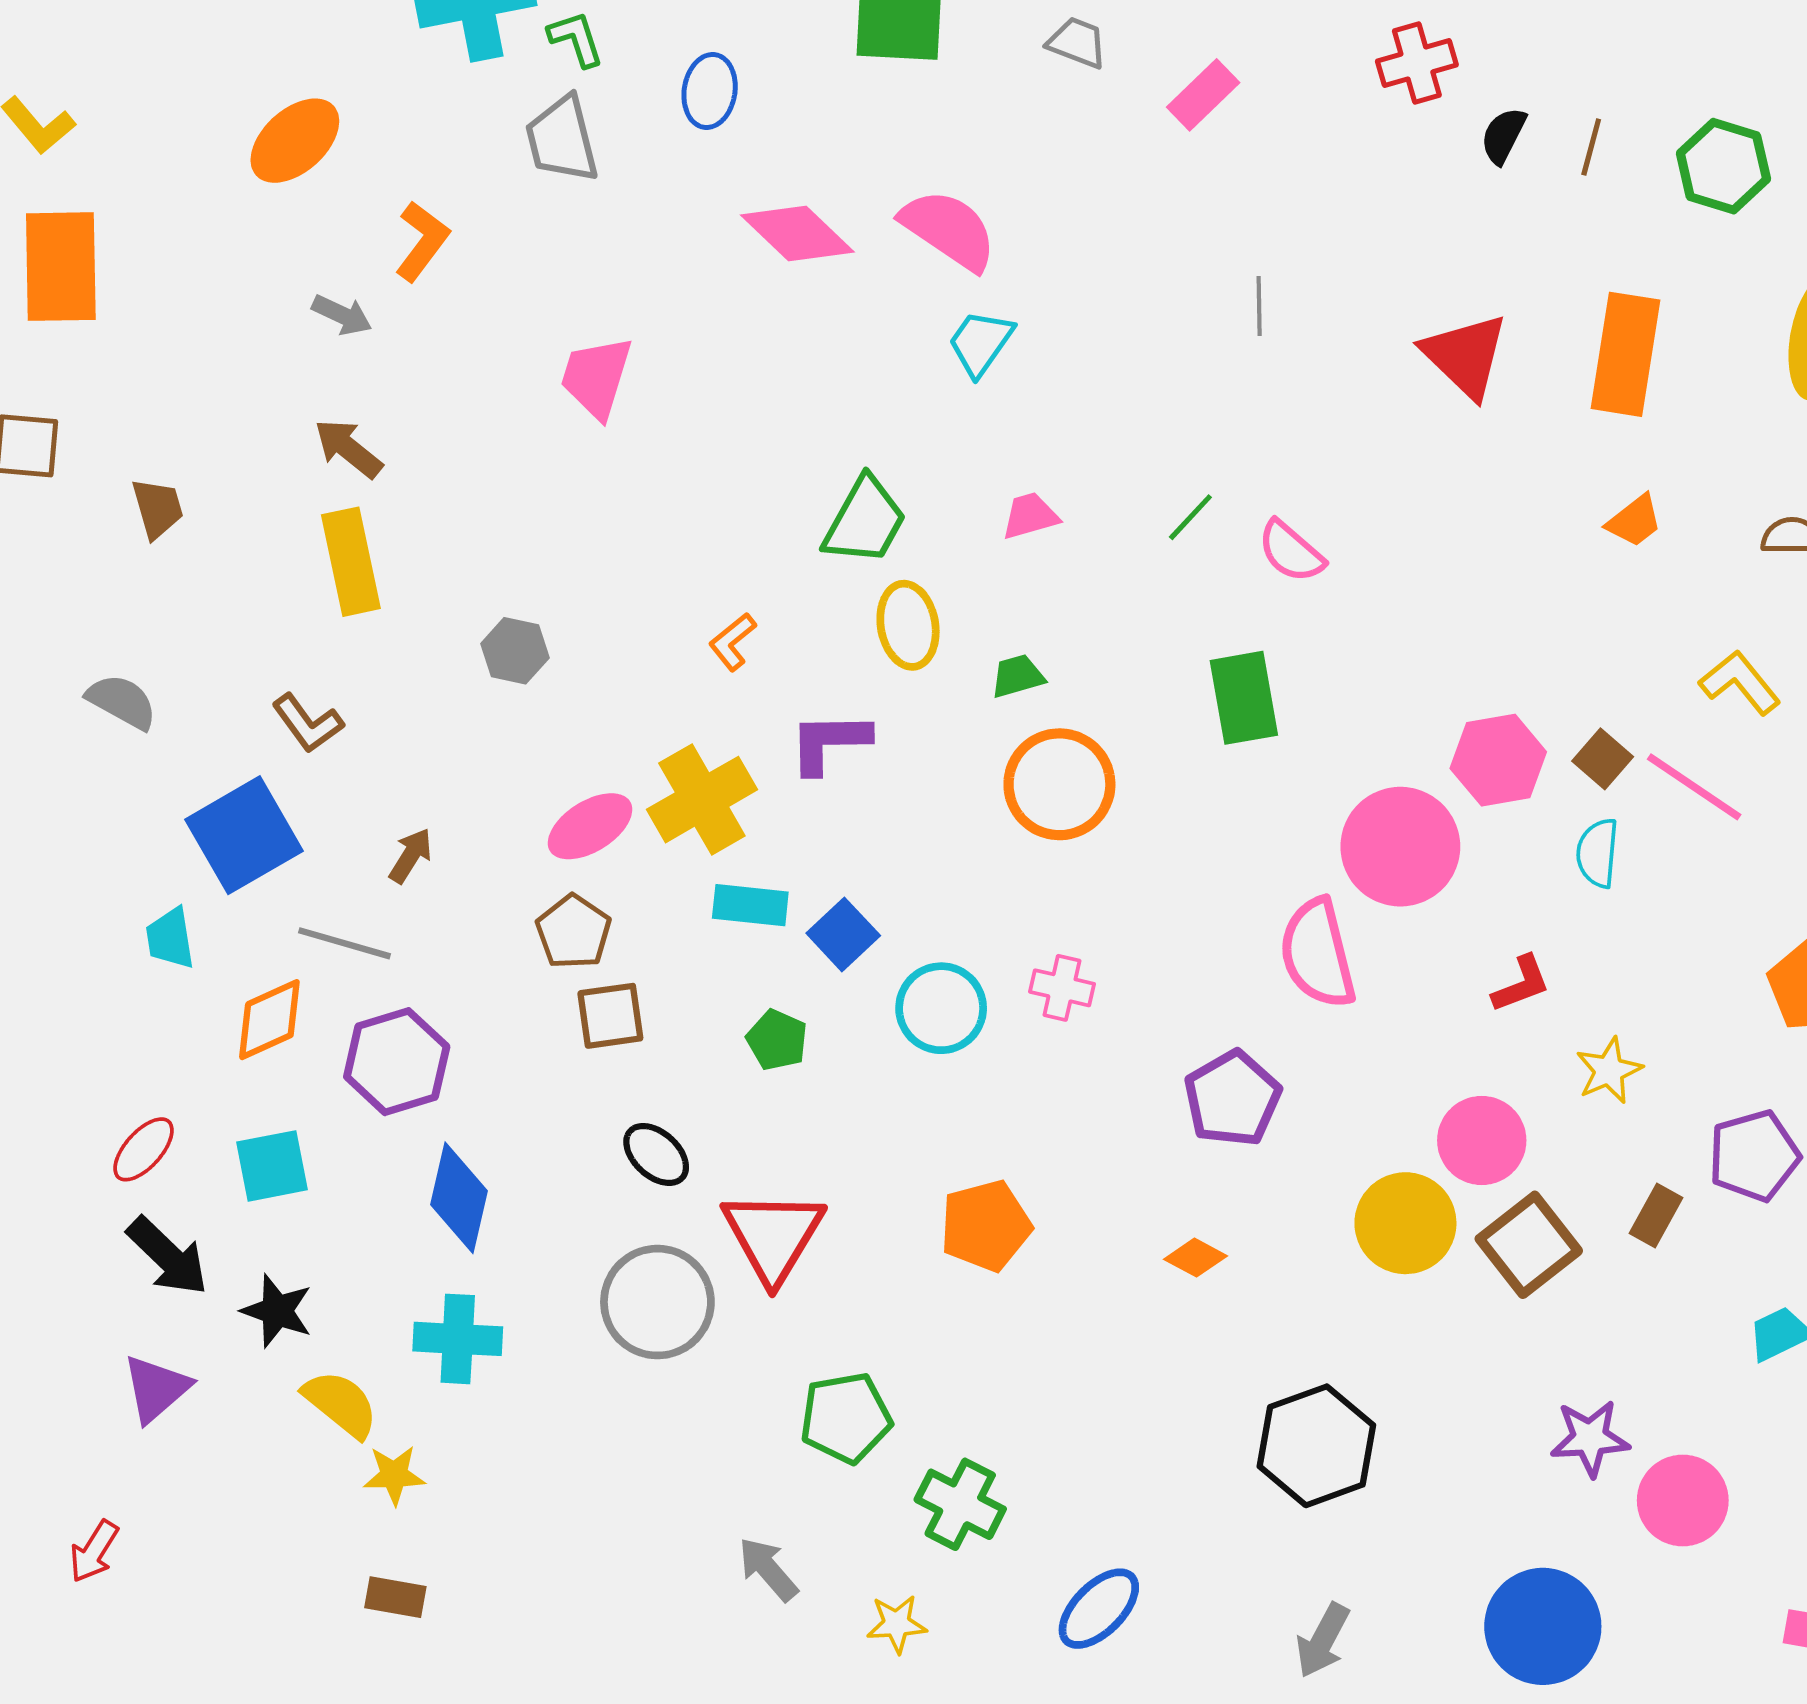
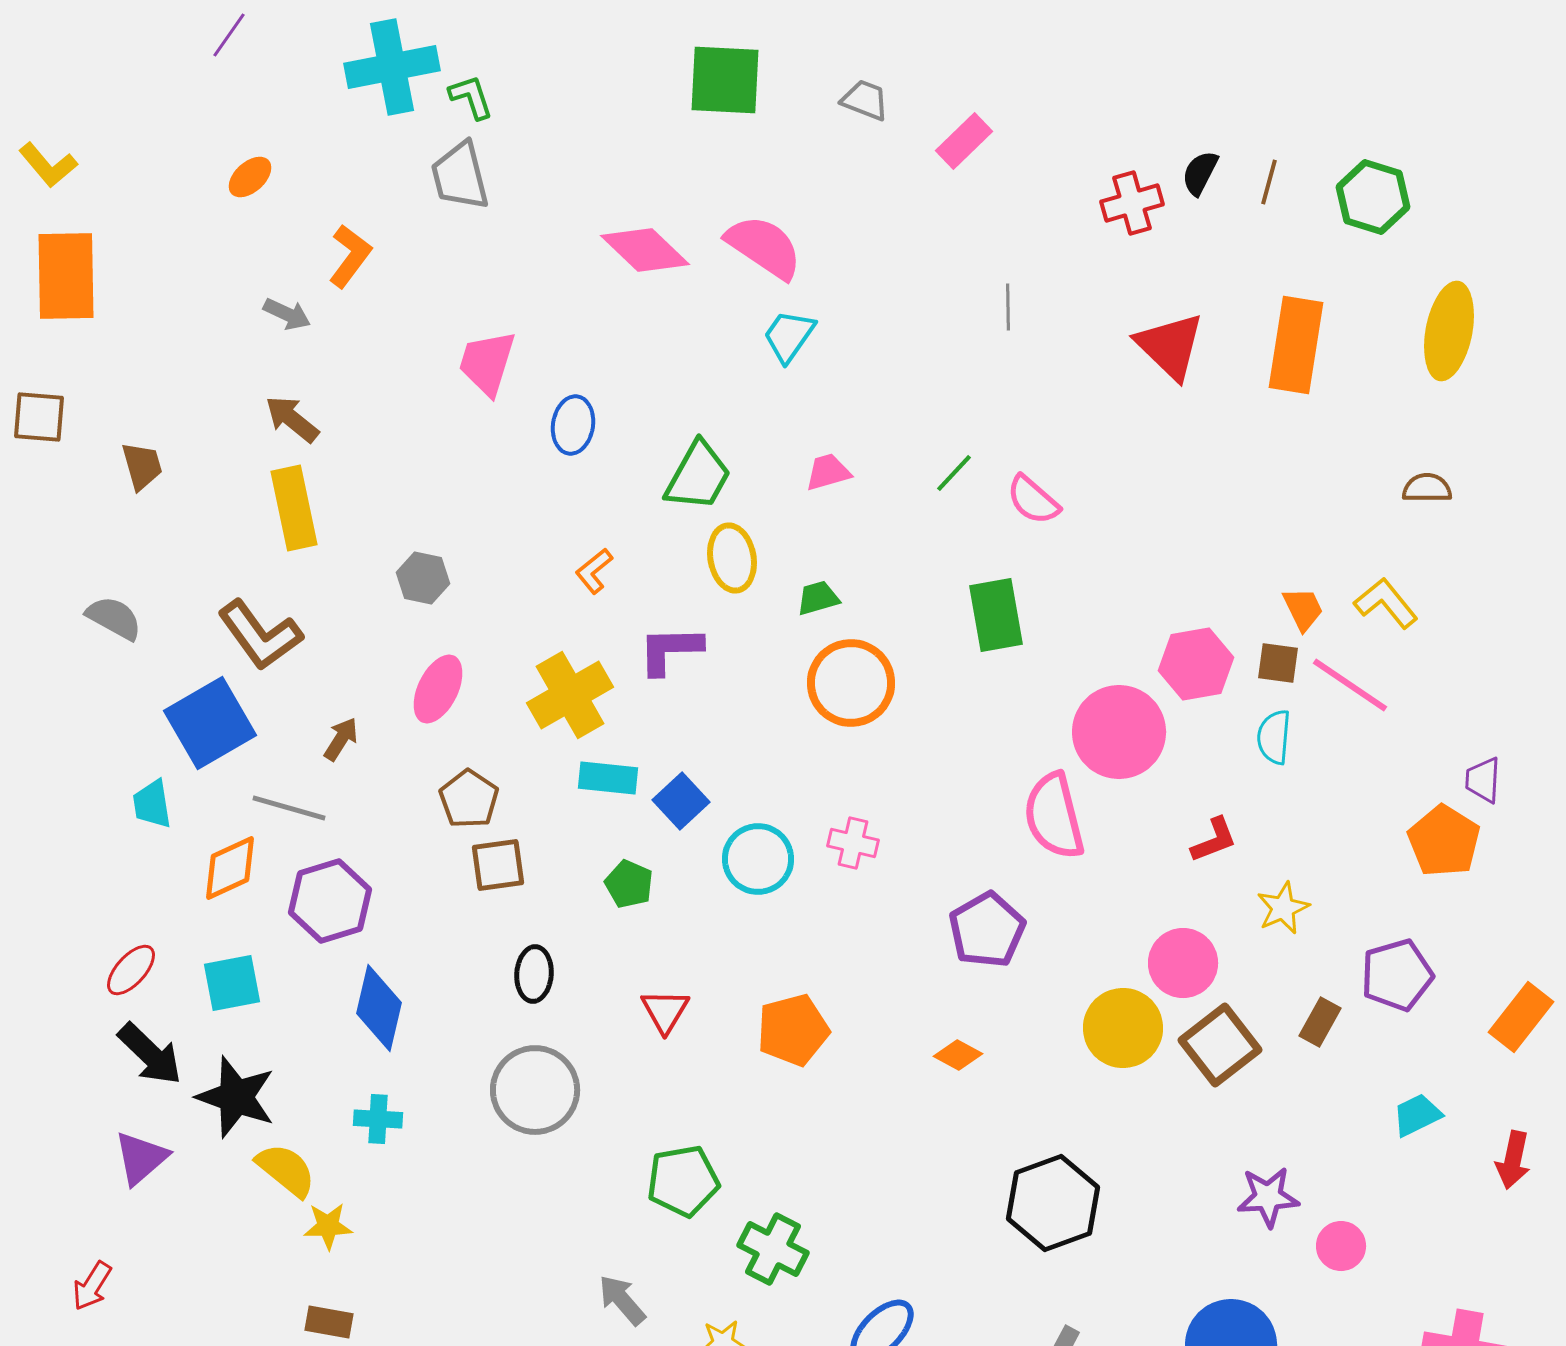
red cross: (1417, 63) -> (1132, 203), moved
blue ellipse: (710, 91) -> (573, 425), moved
orange ellipse: (295, 141) -> (250, 177), size x0.6
orange trapezoid: (1634, 521) -> (1303, 609), moved, turned -78
brown L-shape: (308, 723) -> (260, 635), size x1.5
brown square: (1603, 759) -> (1278, 663), turned -33
pink ellipse: (590, 826) -> (438, 689), moved, turned -32
black ellipse: (656, 1154) -> (534, 974), turned 52
red triangle: (773, 1236) -> (665, 1011), moved, size x0.6
black star: (277, 1311) -> (236, 1097), size x1.4
cyan cross: (458, 1339) -> (378, 1119), size x0.7
pink circle: (1683, 1500) -> (1341, 1246), size x0.7

